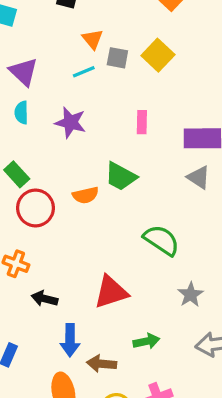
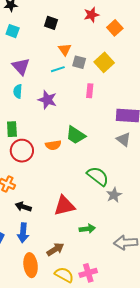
pink rectangle: (142, 122) -> (90, 91), moved
green rectangle: (17, 174) -> (12, 129), turned 35
gray star: (191, 295) -> (114, 195), moved
blue arrow: (70, 340) -> (23, 233), moved
green arrow: (146, 341) -> (87, 229), moved
brown arrow: (102, 364) -> (55, 249), turned 138

